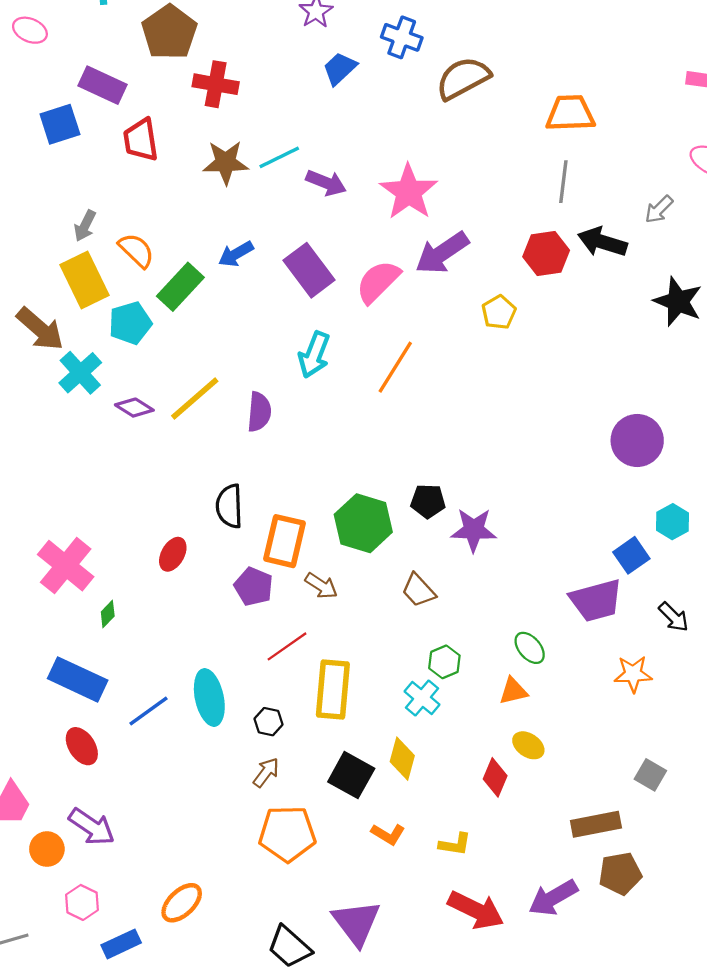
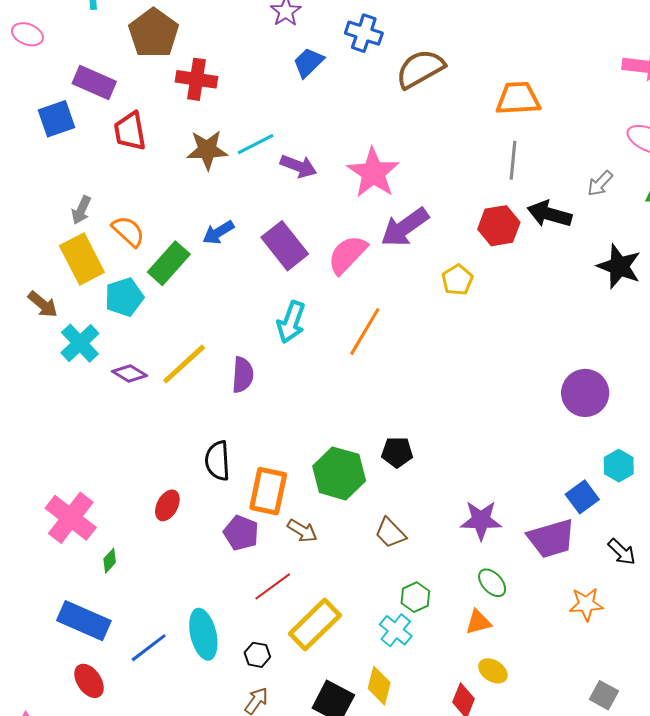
brown arrow: (40, 329) -> (43, 304), size x0.7
purple star: (474, 530) -> (481, 520), moved
yellow rectangle: (333, 690) -> (315, 624), turned 42

